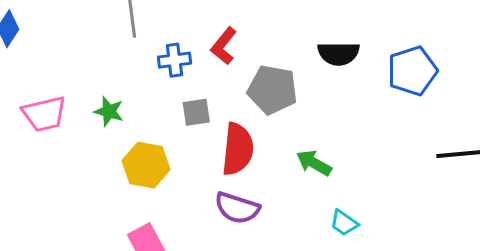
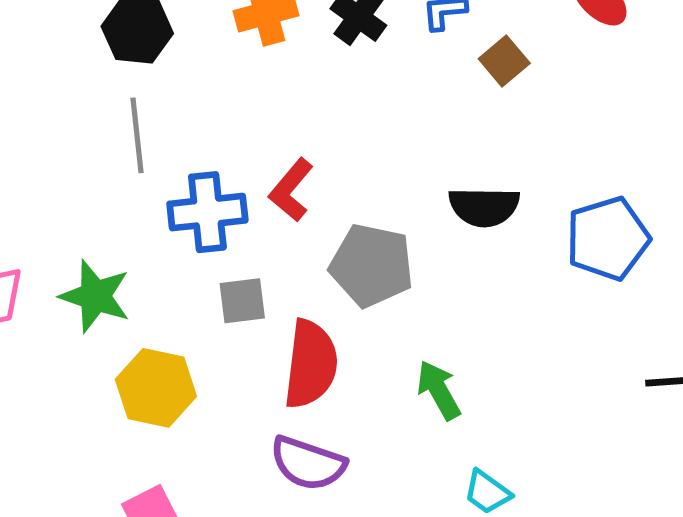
blue cross: (174, 60) -> (207, 212), size x1.4
green star: (109, 111) -> (95, 296), size x1.4
green arrow: (314, 163) -> (439, 390), turned 30

